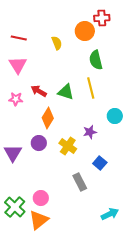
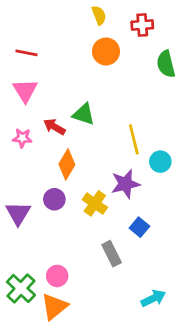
orange circle: (85, 31) -> (106, 51), moved
yellow semicircle: (57, 43) -> (99, 15), moved
green semicircle: (96, 60) -> (166, 64), moved
yellow line: (91, 88) -> (134, 139), moved
green triangle: (66, 92) -> (84, 114), moved
purple star: (90, 132) -> (125, 184), size x1.5

